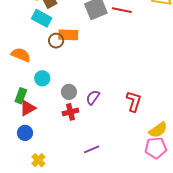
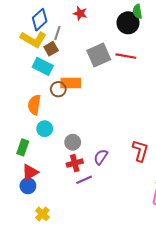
orange semicircle: (21, 55) -> (34, 105), moved, turned -102
purple semicircle: (93, 97) -> (101, 157), moved
red triangle: (28, 108) -> (30, 172), moved
purple line: (92, 149) -> (84, 180), moved

